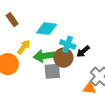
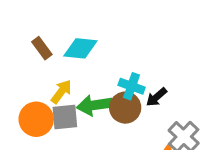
cyan diamond: (47, 29) -> (80, 48), moved
gray square: (52, 71) -> (65, 117), moved

